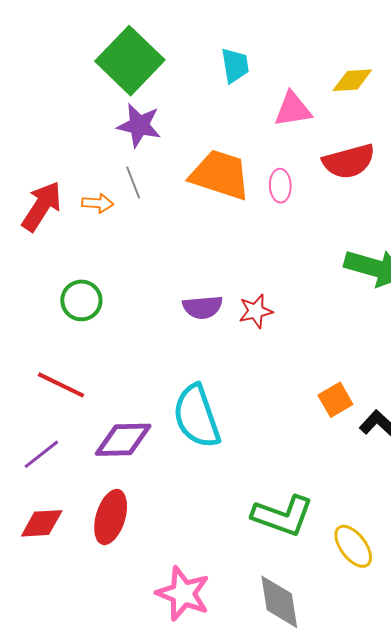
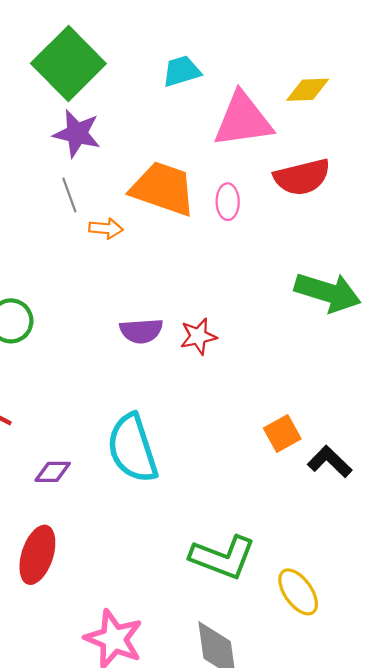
cyan trapezoid: (235, 66) -> (182, 71), turned -99
pink triangle: (293, 109) -> (243, 120), size x1.5
orange arrow: (98, 203) -> (106, 228), moved
purple diamond: (123, 440) -> (53, 472), size x0.6

